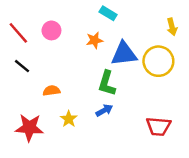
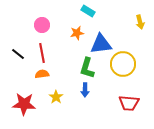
red line: (18, 33) -> (42, 53), moved, turned 30
yellow circle: (158, 61) -> (123, 64), moved
blue arrow: (104, 110) -> (85, 90), turned 120

